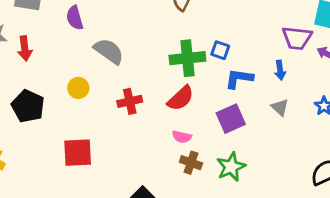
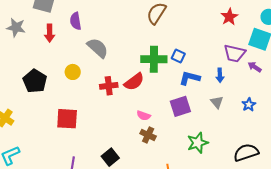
red arrow: (25, 48) -> (50, 33), moved
red semicircle: (181, 98) -> (134, 82), moved
green star: (231, 167) -> (198, 143), moved

